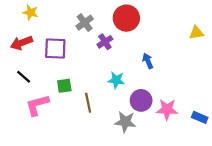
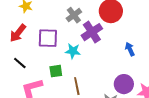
purple cross: (105, 42) -> (92, 32), size x1.5
red arrow: (21, 43) -> (18, 33), turned -30
cyan star: (116, 80) -> (73, 51), moved

